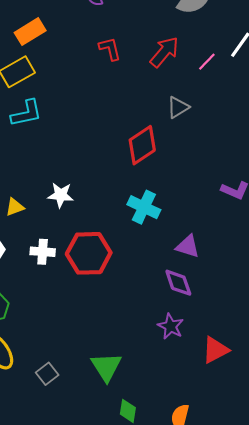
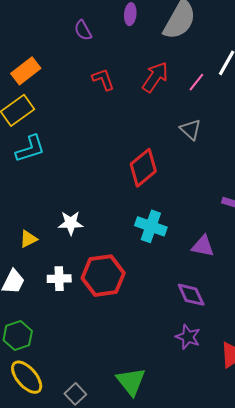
gray triangle: (178, 107) -> (191, 129), moved, turned -40
purple triangle: (188, 246) -> (203, 246), moved

